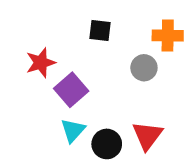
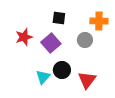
purple square: (71, 90) -> (51, 43), moved
black circle: (107, 144) -> (62, 70), moved

